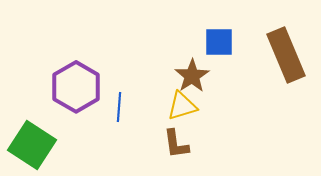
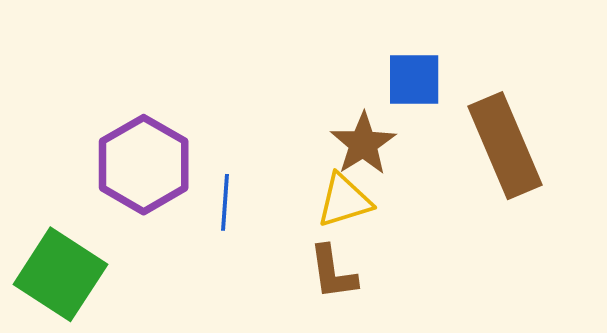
brown rectangle: (286, 55) -> (505, 146), moved

